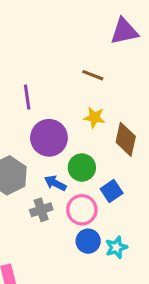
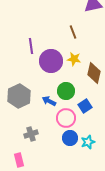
brown line: (93, 75) -> (73, 32), turned 48
purple circle: (49, 138) -> (51, 61), moved
gray cross: (41, 210) -> (31, 134), moved

